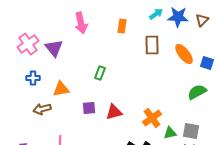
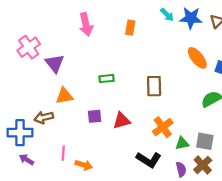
cyan arrow: (156, 14) -> (167, 15), turned 80
brown rectangle: (152, 45) -> (154, 86), moved
purple triangle: (54, 48) -> (55, 63), moved
green rectangle: (100, 73) -> (107, 79), turned 64
blue cross: (33, 78) -> (20, 133), moved, size x1.6

